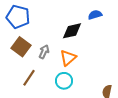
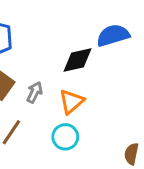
blue semicircle: (95, 15) -> (113, 35), size x1.5

